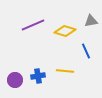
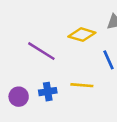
purple line: (33, 25) -> (41, 51), moved, turned 55

